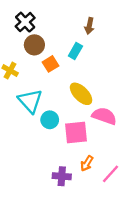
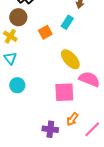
brown circle: (34, 45) -> (18, 17), moved
cyan triangle: (30, 101) -> (10, 58), moved, size x0.6
cyan circle: (50, 120) -> (17, 85), moved

